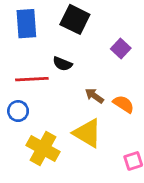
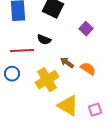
yellow triangle: (87, 133) -> (68, 106), moved
yellow cross: (43, 148) -> (47, 80), moved, turned 30

